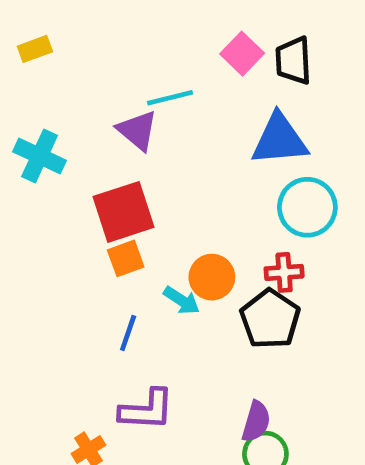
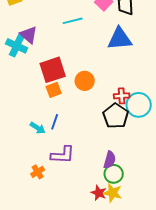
purple triangle: (137, 130) -> (29, 35), moved
cyan circle: (307, 207) -> (139, 105), moved
orange circle: (212, 277) -> (85, 81), moved
cyan arrow: (182, 300) -> (38, 128), moved

